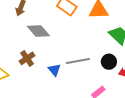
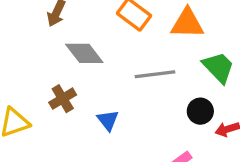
gray line: (78, 61) -> (155, 74), moved

